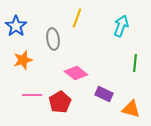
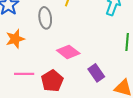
purple rectangle: (104, 94) -> (96, 73), turned 30

